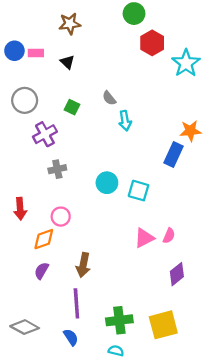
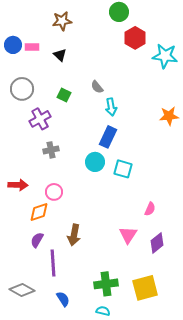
cyan star: (186, 63) -> (165, 56), turned -30
blue rectangle: (173, 155) -> (108, 137), moved
red arrow: (20, 209) -> (18, 185), turned -84
pink triangle: (144, 238) -> (128, 235), moved, turned -30
purple line: (76, 303) -> (53, 263), moved

